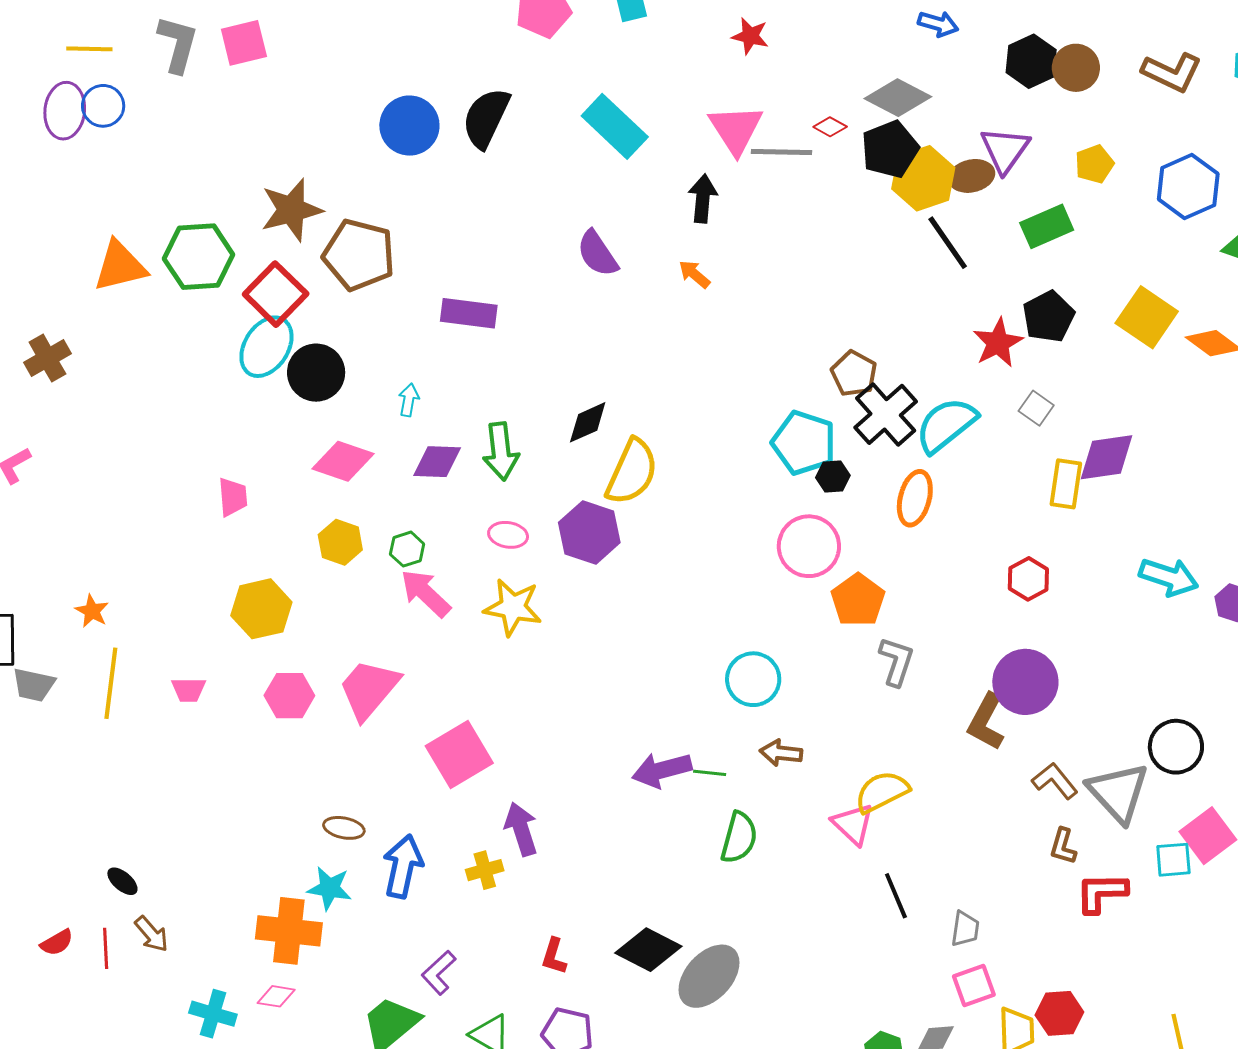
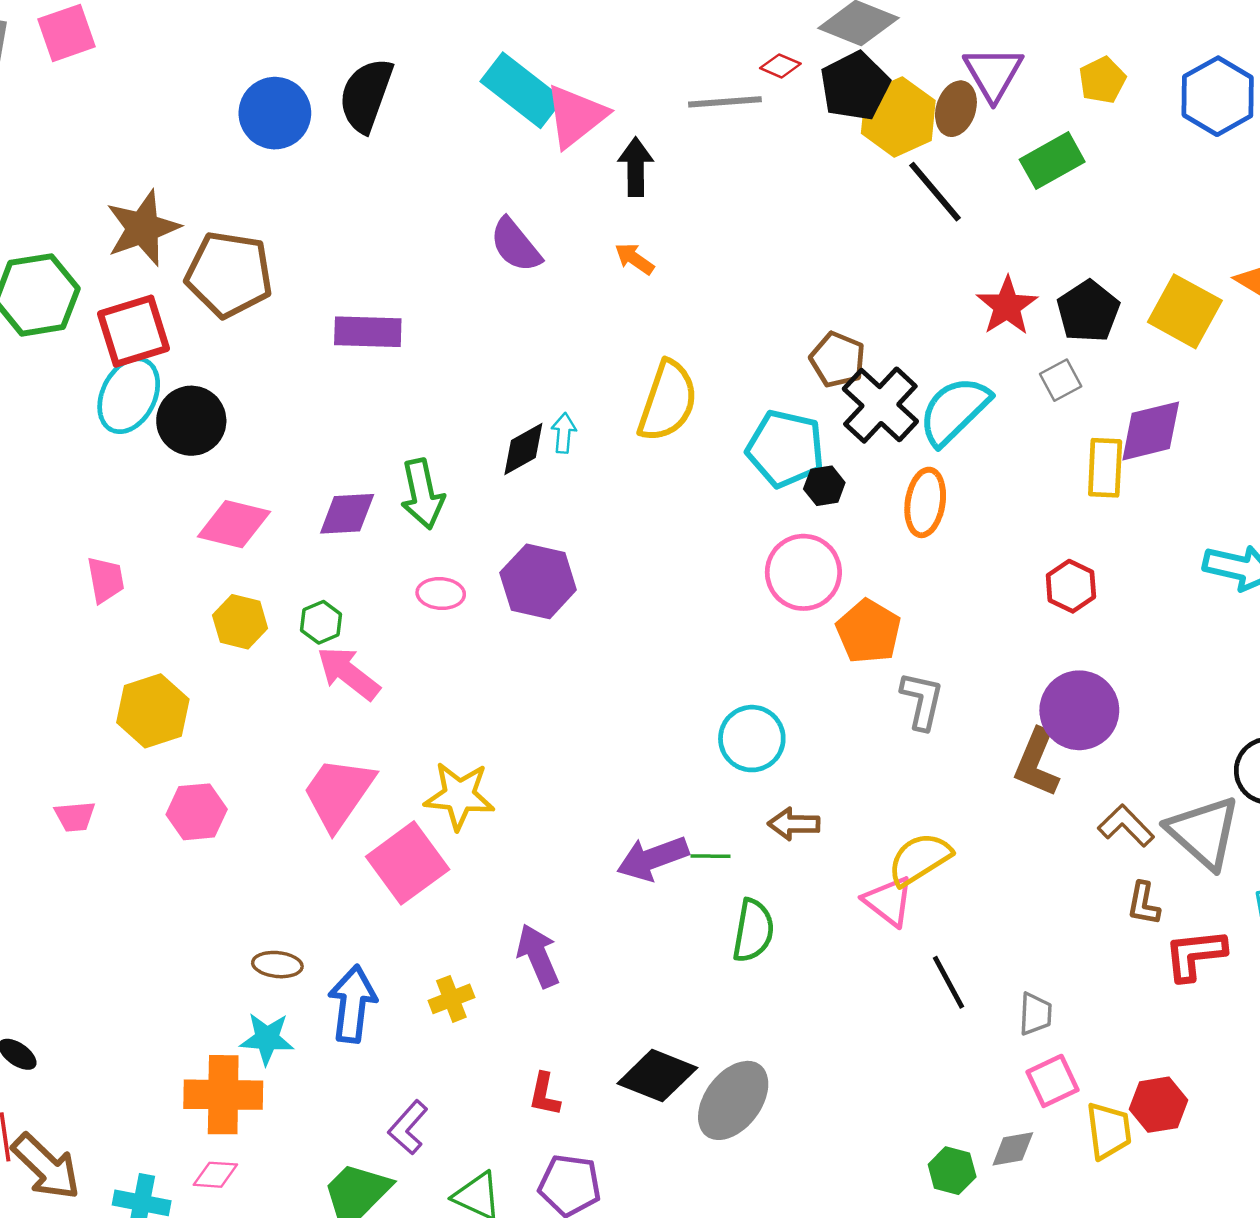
pink triangle: (736, 129) -> (576, 116), moved, turned 30
brown ellipse: (971, 176) -> (956, 109), turned -54
red square: (276, 294) -> (133, 331), turned 34
black pentagon: (1049, 317) -> (1088, 311), moved
yellow square: (1147, 317) -> (1185, 311), moved
cyan arrow: (409, 400) -> (564, 433), moved
gray square: (1036, 408) -> (1061, 380), turned 32
yellow semicircle: (632, 472) -> (668, 401), moved
yellow star: (513, 607) -> (459, 796), moved
pink trapezoid: (369, 689) -> (338, 793), moved
purple arrow: (521, 829) -> (538, 956), moved
brown arrow: (151, 934) -> (46, 1167), moved, size x1.6

